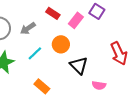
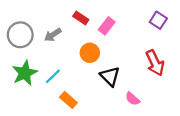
purple square: (97, 11) -> (158, 20), moved
cyan line: (35, 53) -> (53, 76), moved
pink semicircle: (99, 85) -> (132, 99), turned 32

